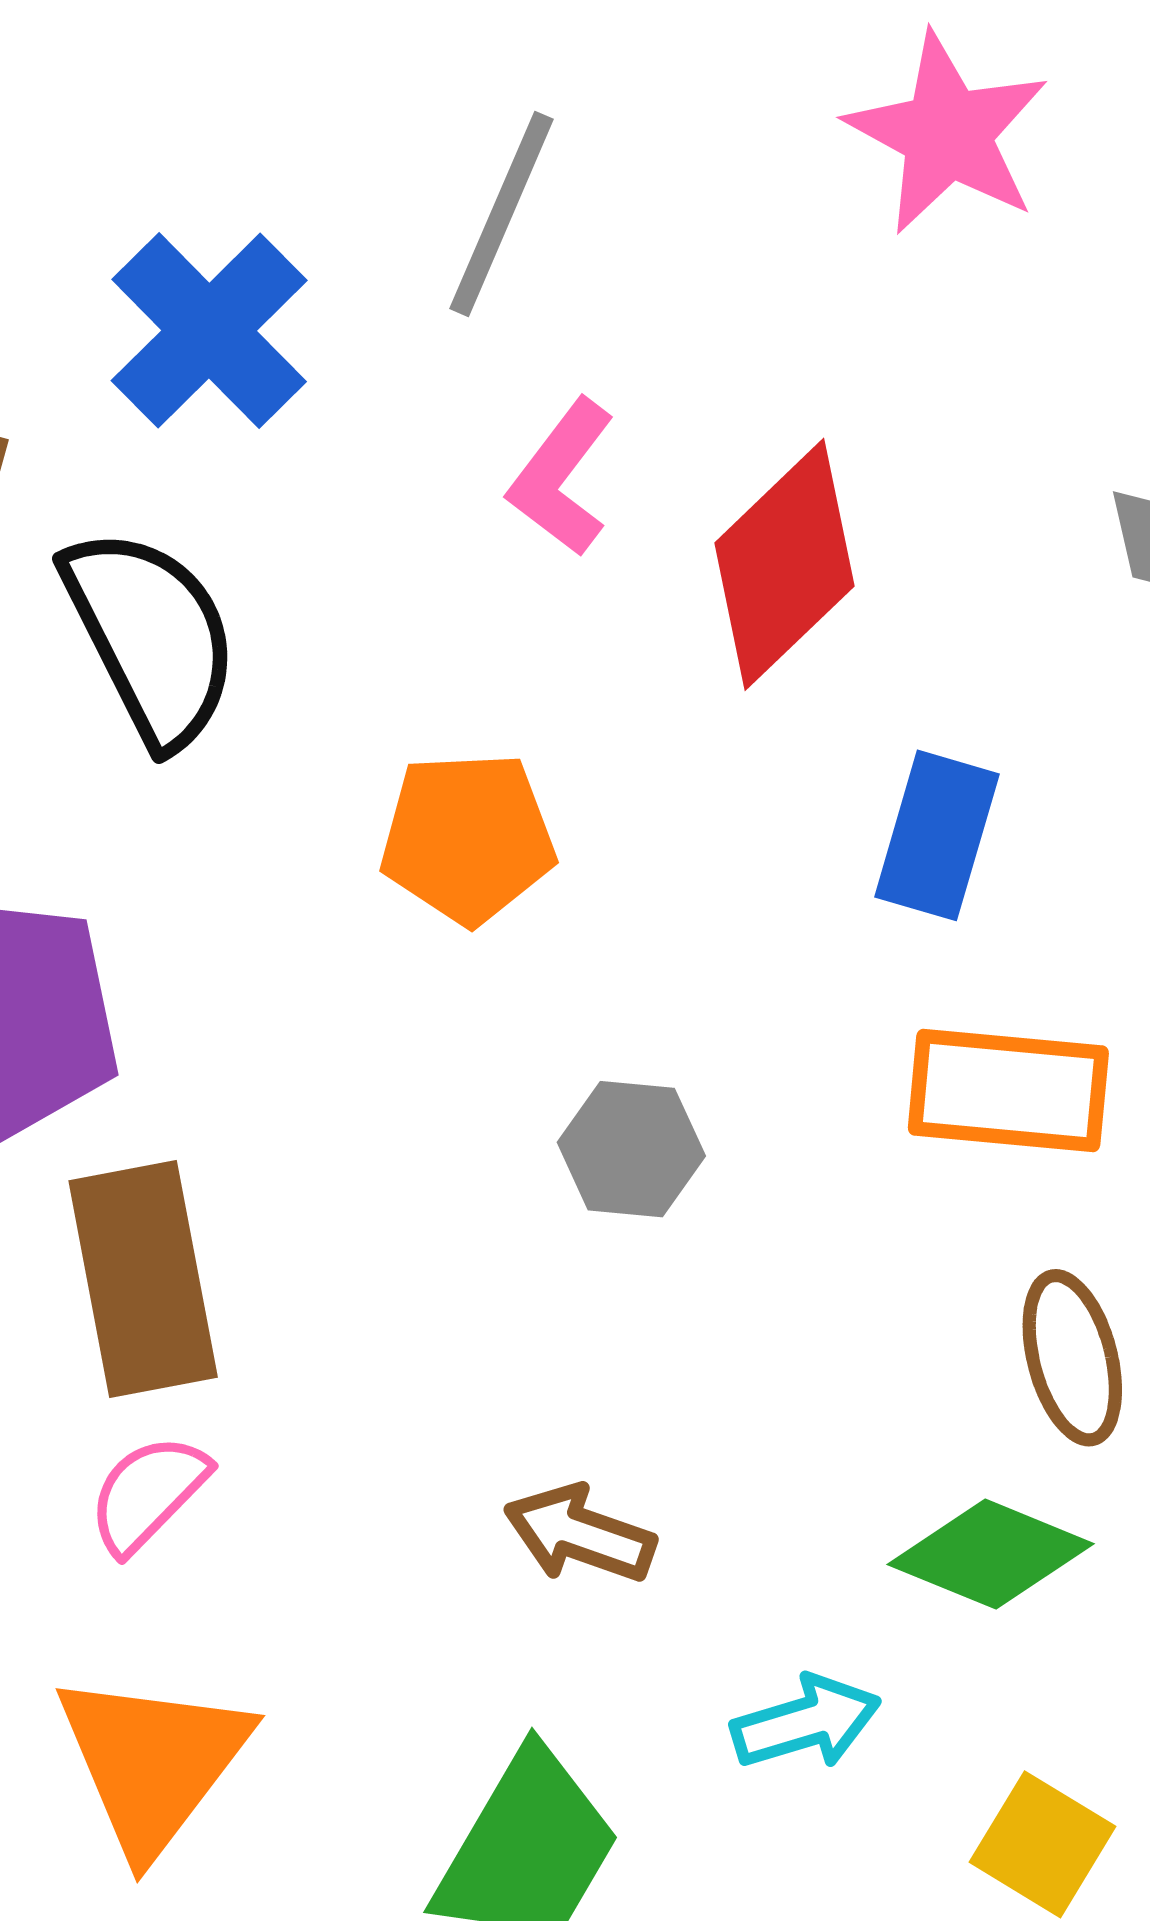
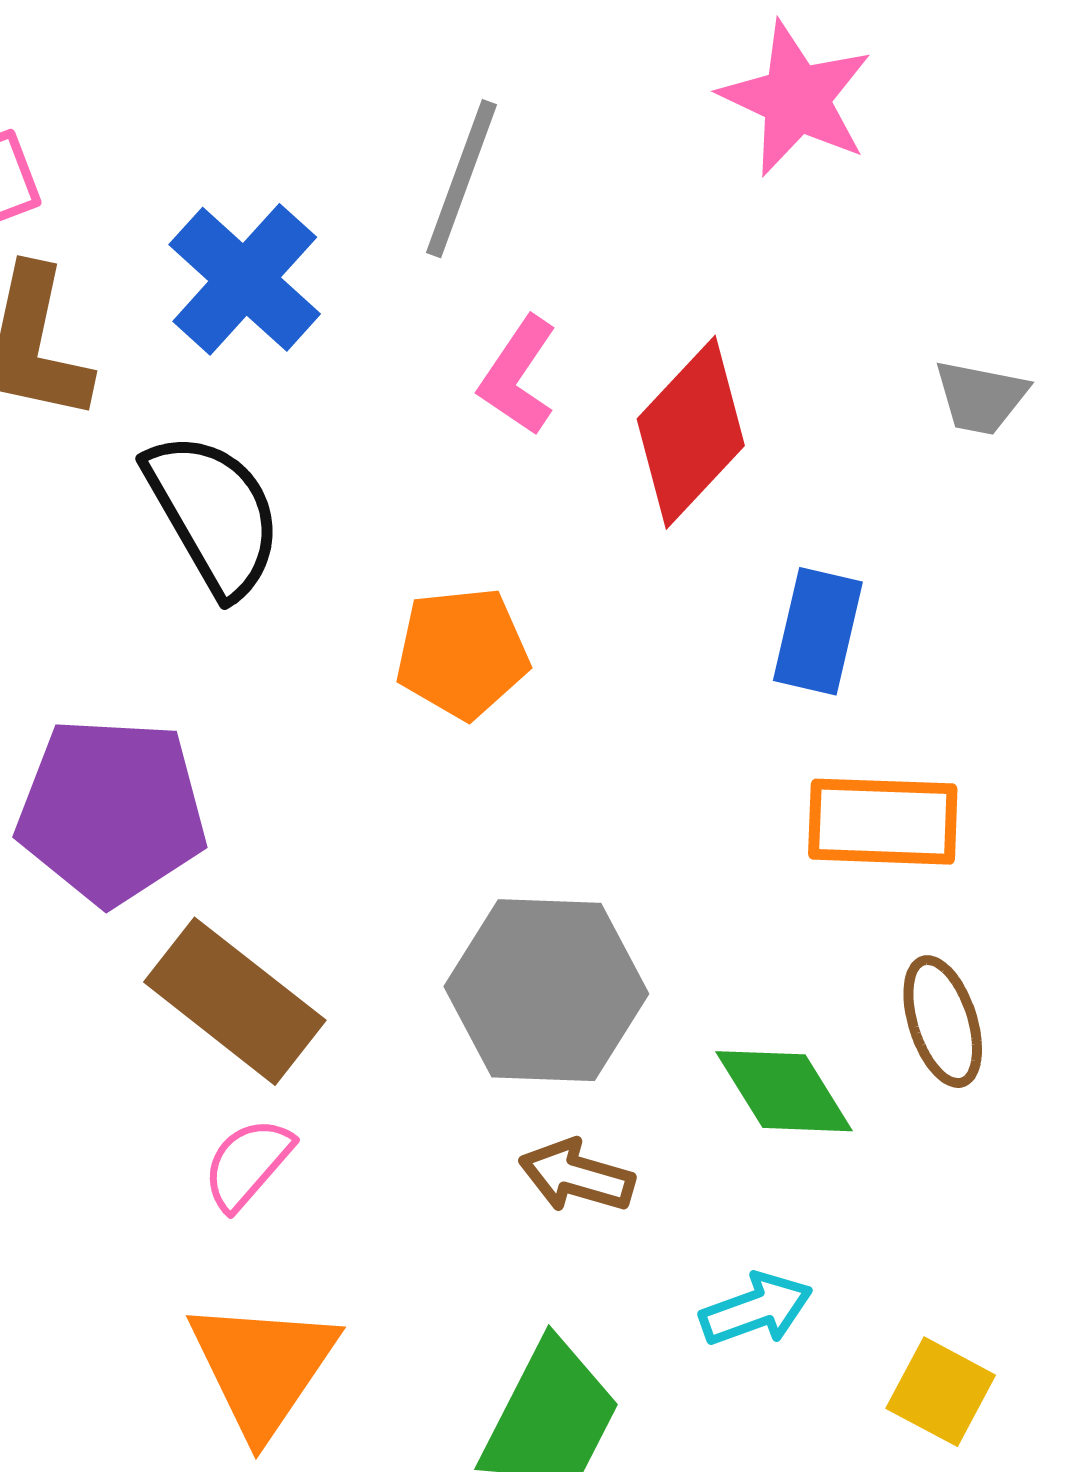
gray hexagon: (631, 1149) -> (546, 990), moved, size x1.8
brown rectangle: (143, 1279) -> (235, 1001), turned -38
green diamond: (991, 1554) -> (784, 1091), moved, turned 39

